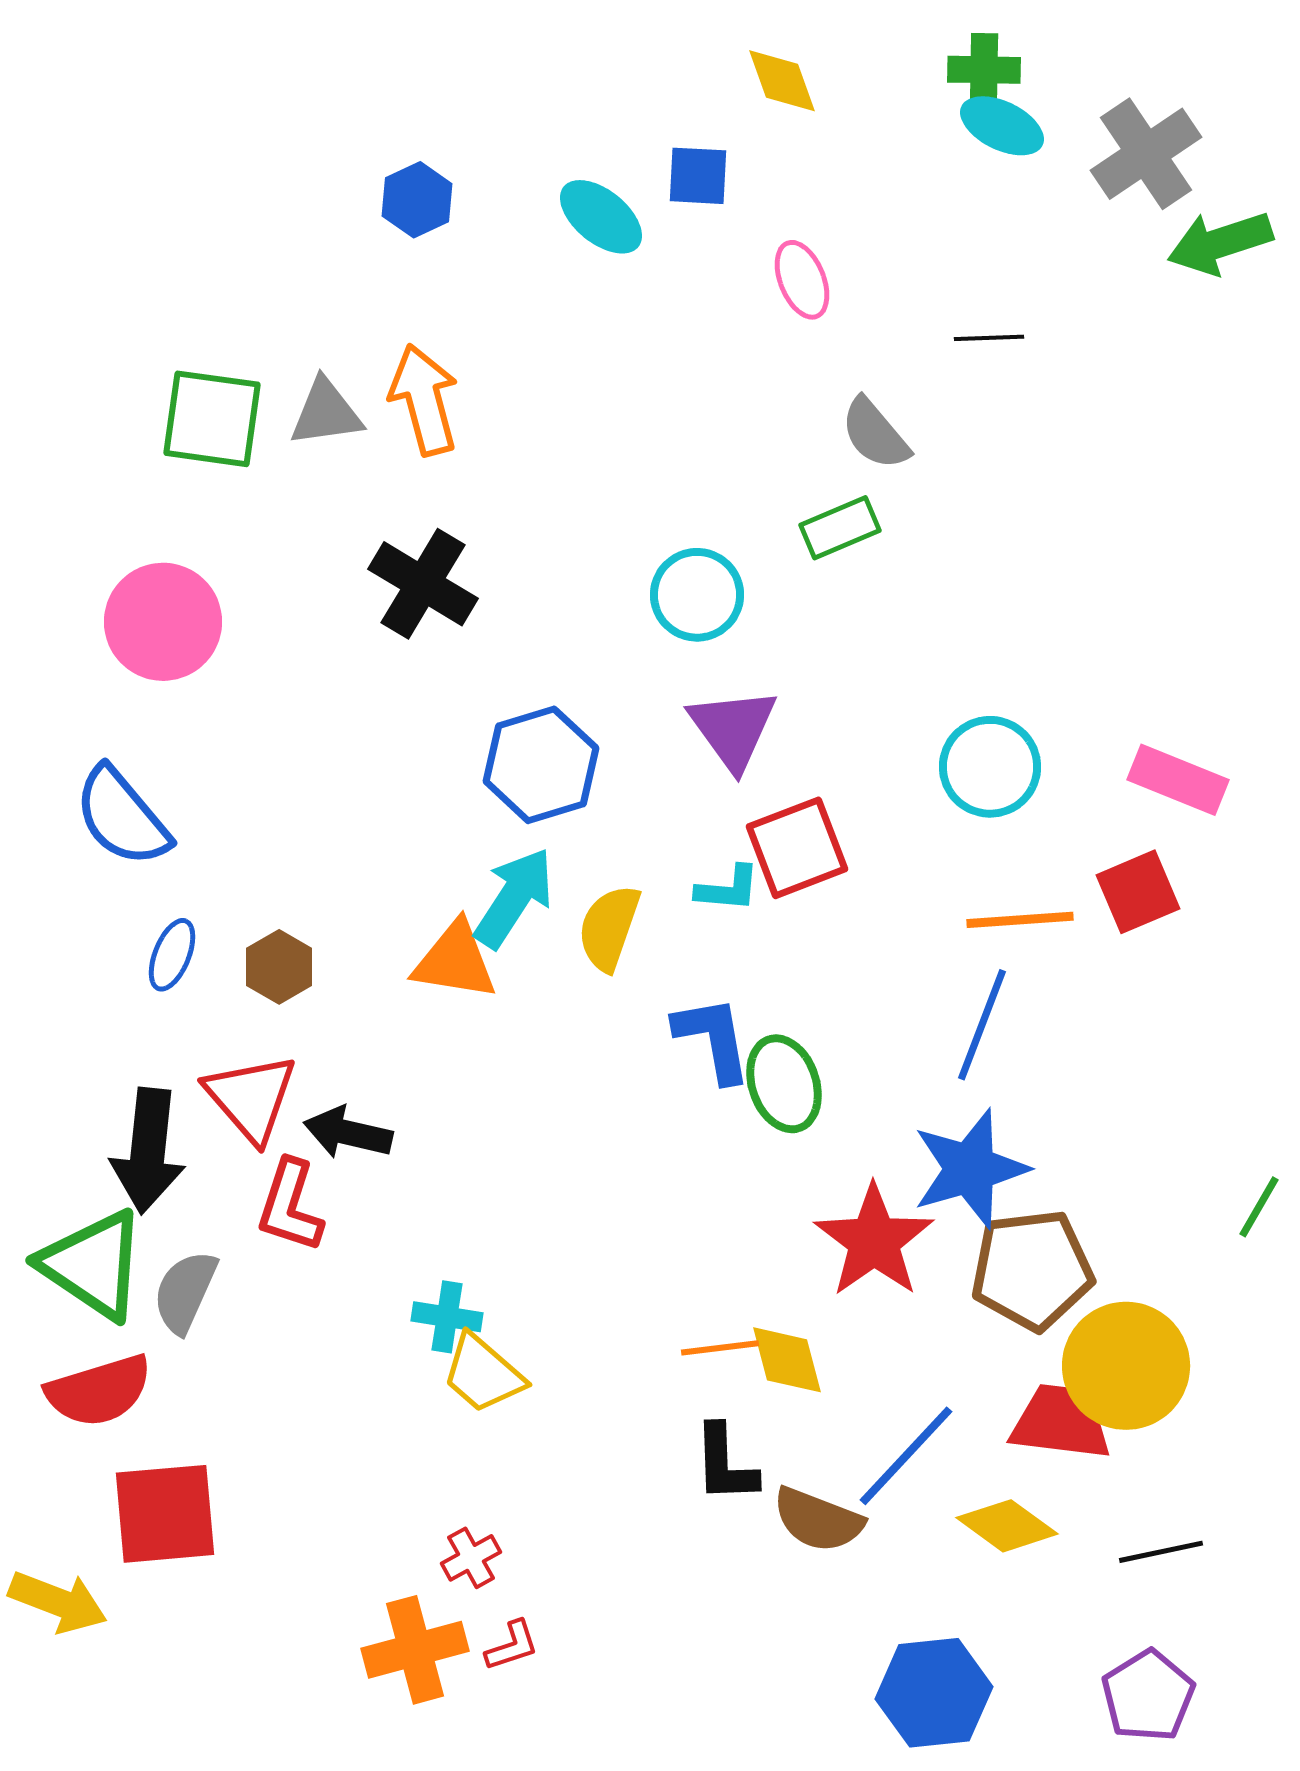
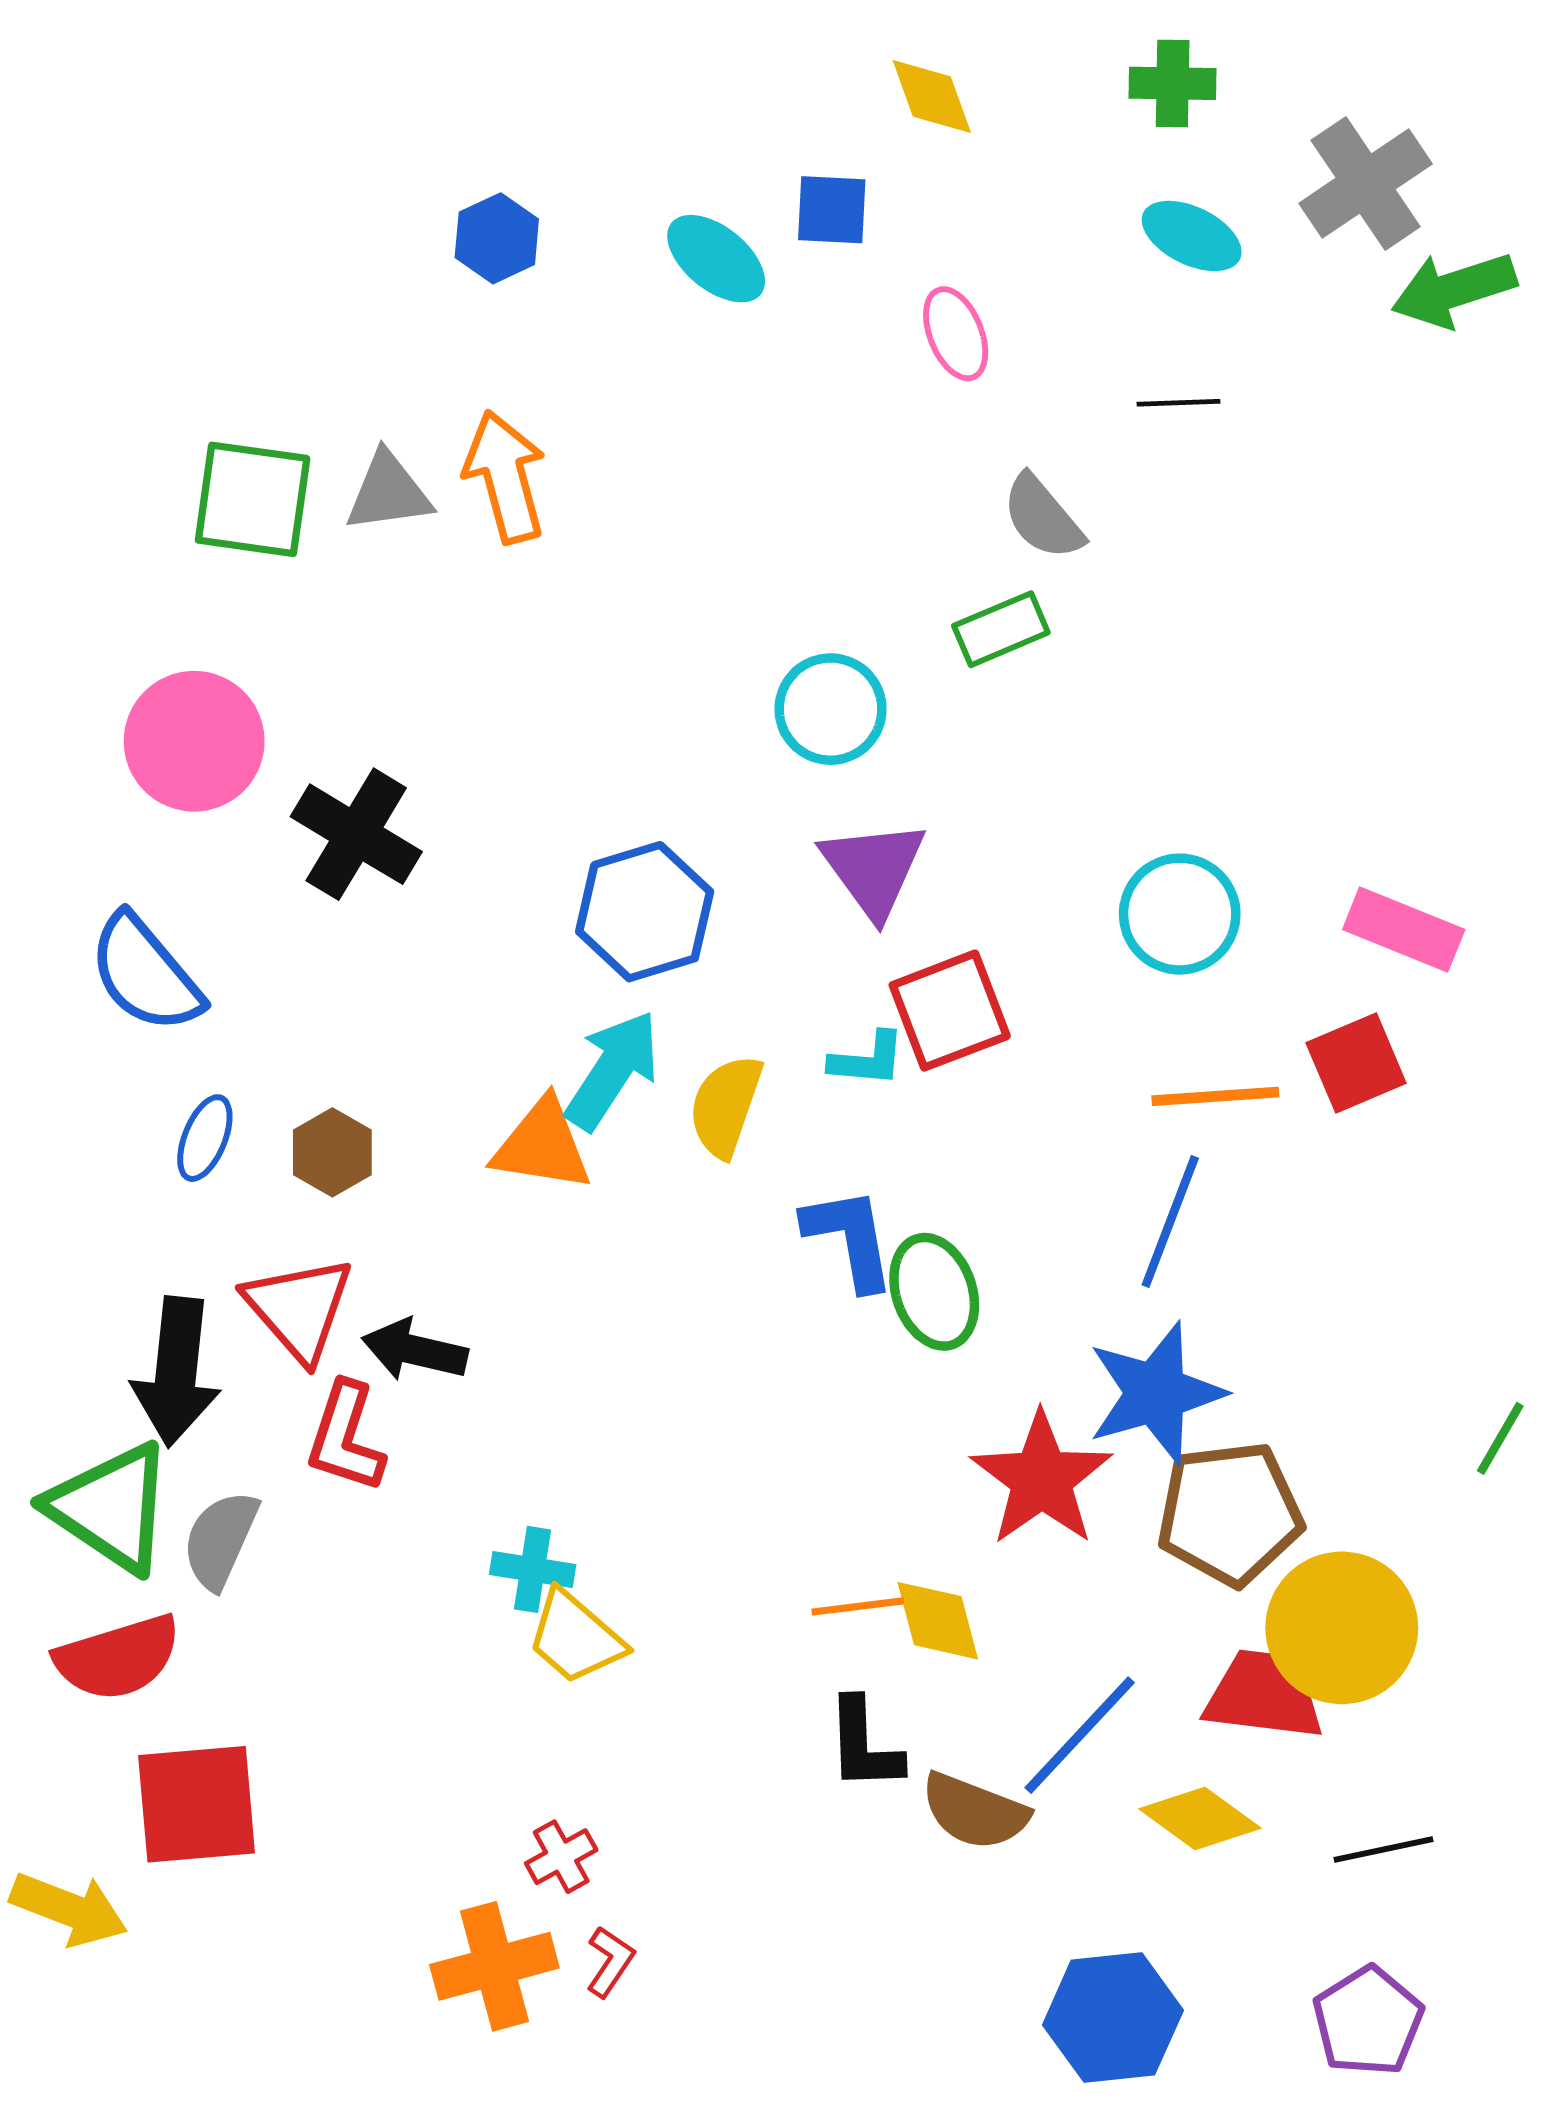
cyan ellipse: (1002, 126) -> (1192, 236), moved
black cross: (423, 584) -> (356, 834), moved
red L-shape: (512, 1646) -> (610, 1962), turned -38

